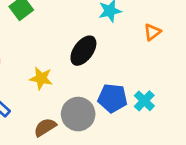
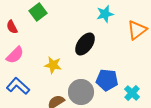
orange triangle: (152, 32) -> (137, 30), size x1.5
cyan cross: (144, 101) -> (132, 93), moved

